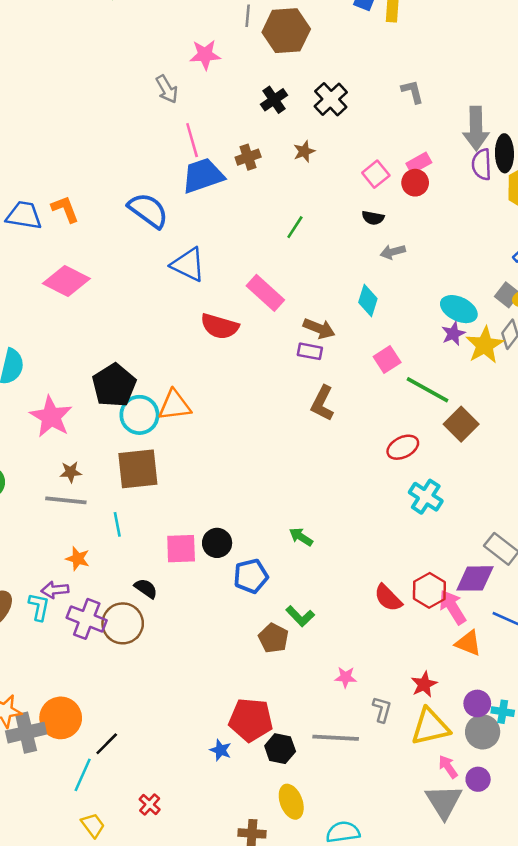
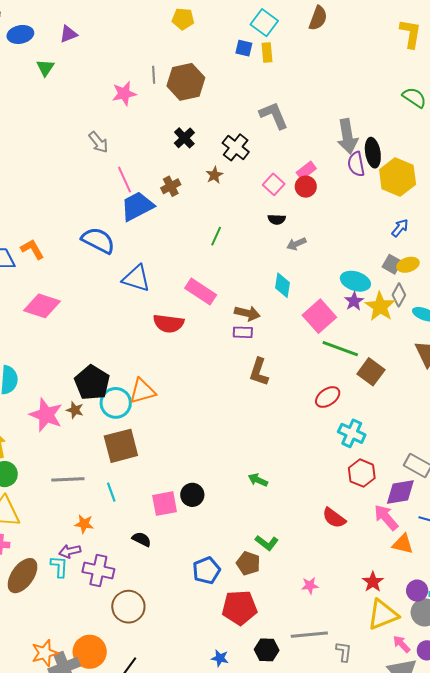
pink star: (205, 55) -> (124, 94), moved
gray L-shape: (412, 92) -> (274, 115), moved, size x1.5
black cross: (331, 99) -> (236, 147), moved
pink square: (387, 360) -> (319, 316), moved, size x1.5
brown star: (71, 472) -> (75, 410), moved, turned 30
blue pentagon: (251, 576) -> (206, 570), moved
red hexagon: (429, 590) -> (362, 473), moved
brown circle: (123, 623) -> (128, 607), moved
gray L-shape: (382, 709) -> (344, 652), moved
red pentagon: (251, 720) -> (239, 608), moved

